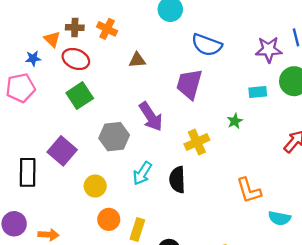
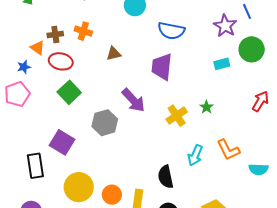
purple star: (269, 50) -> (225, 26), turned -30
green star: (235, 121) -> (206, 107), moved
cyan arrow: (142, 173) -> (195, 155), moved
black semicircle: (177, 180) -> (166, 177), moved
yellow circle: (95, 186) -> (79, 187), moved, size x1.5

